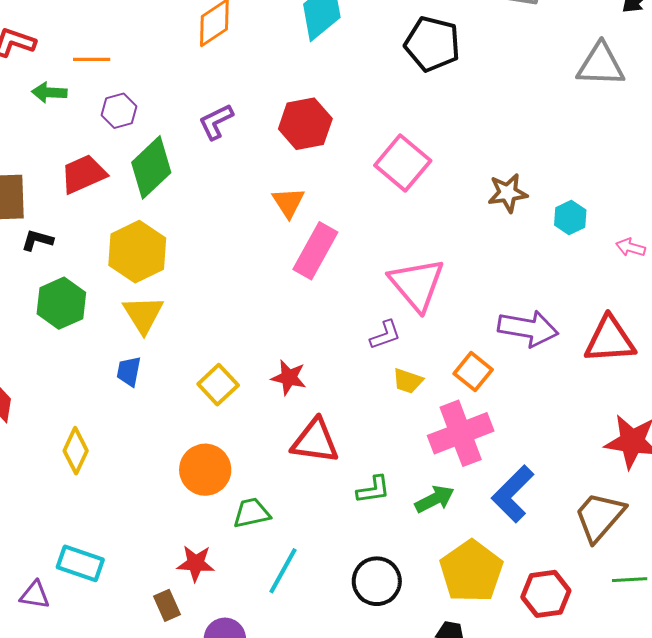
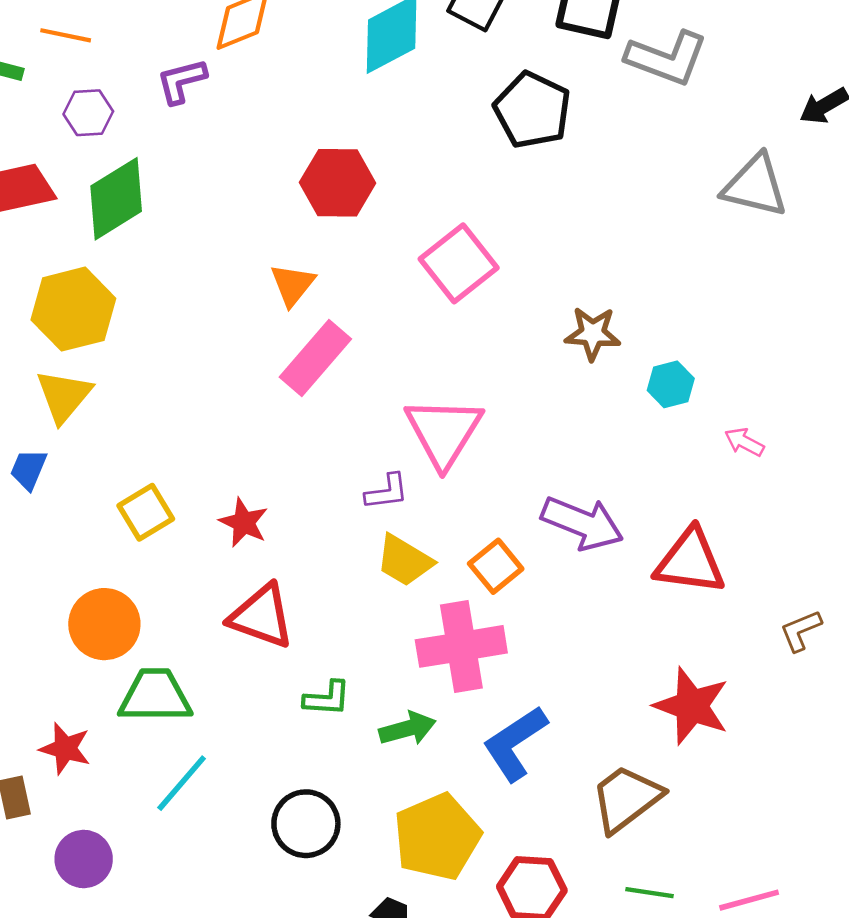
purple L-shape: (216, 122) -> (181, 81), moved
yellow trapezoid: (408, 381) -> (404, 561), size x1.4
green trapezoid: (252, 513) -> (155, 696), size x1.4

